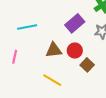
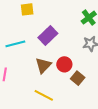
purple rectangle: (75, 23) -> (48, 36), moved
brown triangle: (54, 50) -> (43, 65), turned -36

